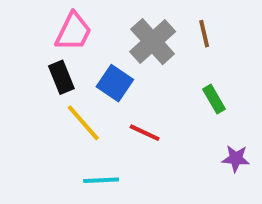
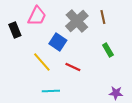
black rectangle: (61, 77) -> (15, 30), moved
purple star: (236, 158) -> (116, 93), moved

